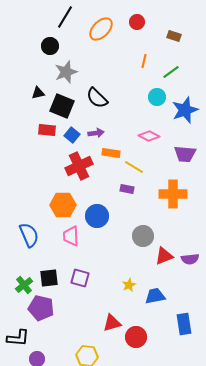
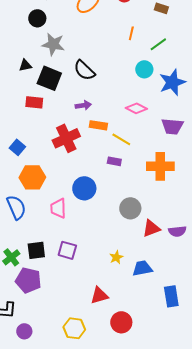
gray star: (66, 72) -> (53, 44), turned 30
blue square: (72, 135) -> (17, 147), moved
orange hexagon: (63, 205) -> (32, 177), moved
red circle: (136, 337) -> (121, 322), moved

